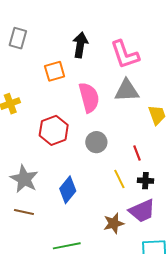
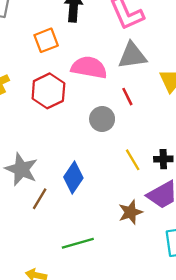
pink semicircle: (89, 97) -> (89, 68), turned -60
red hexagon: (54, 130) -> (48, 91), moved
red line: (137, 153) -> (127, 97), moved
brown line: (24, 212) -> (40, 199), moved, turned -66

